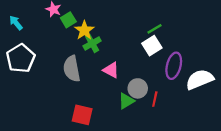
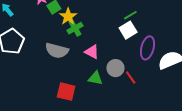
gray semicircle: (72, 69) -> (57, 51), turned -65
red line: (155, 99) -> (131, 77), turned -48
green triangle: (126, 101) -> (95, 78), moved, turned 42

